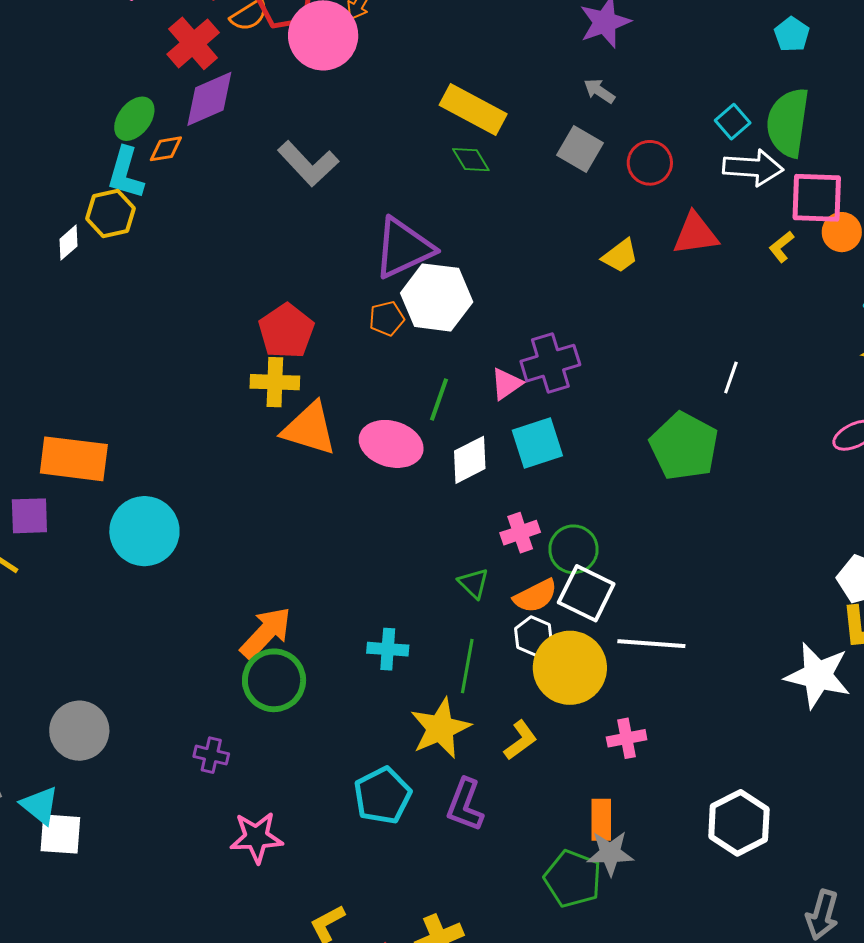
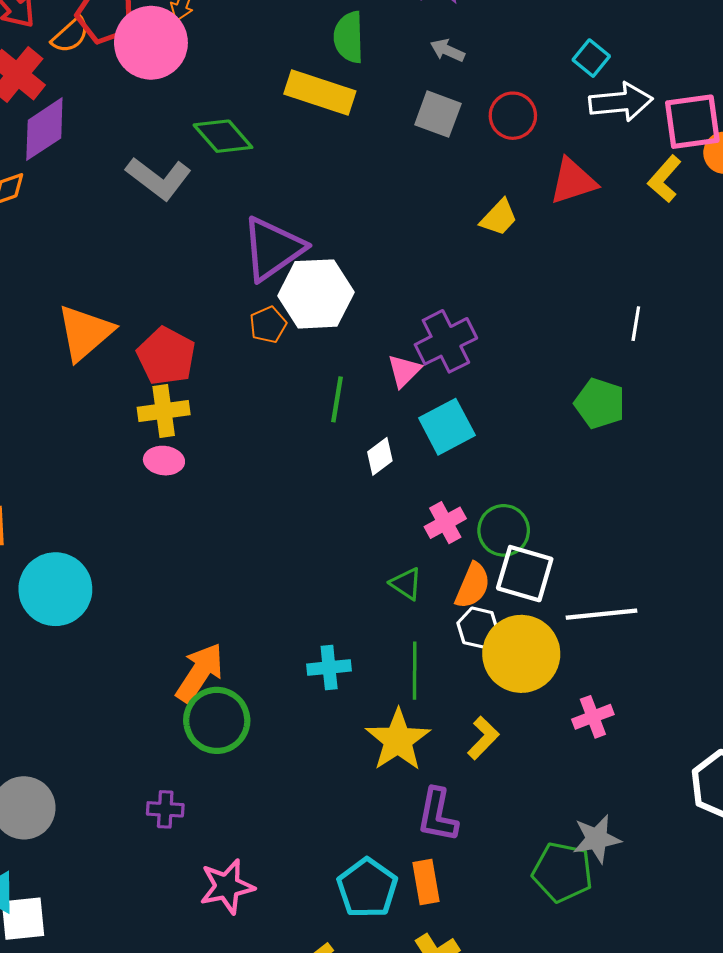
green semicircle: (788, 123) -> (349, 37), moved, size x0.7
green diamond: (471, 160) -> (223, 136), moved, size x1.4
yellow L-shape: (781, 247) -> (665, 179), size x1.4
orange triangle: (309, 429) -> (85, 333), moved, turned -48
pink ellipse: (391, 444) -> (164, 461), moved, size x0.6
green pentagon: (684, 446) -> (600, 403), size x0.7
white diamond: (470, 460) -> (380, 456), size x0.7
orange semicircle: (535, 596) -> (473, 586), turned -30
cyan pentagon: (383, 796) -> (367, 888), moved
orange rectangle: (601, 820) -> (426, 882), moved

